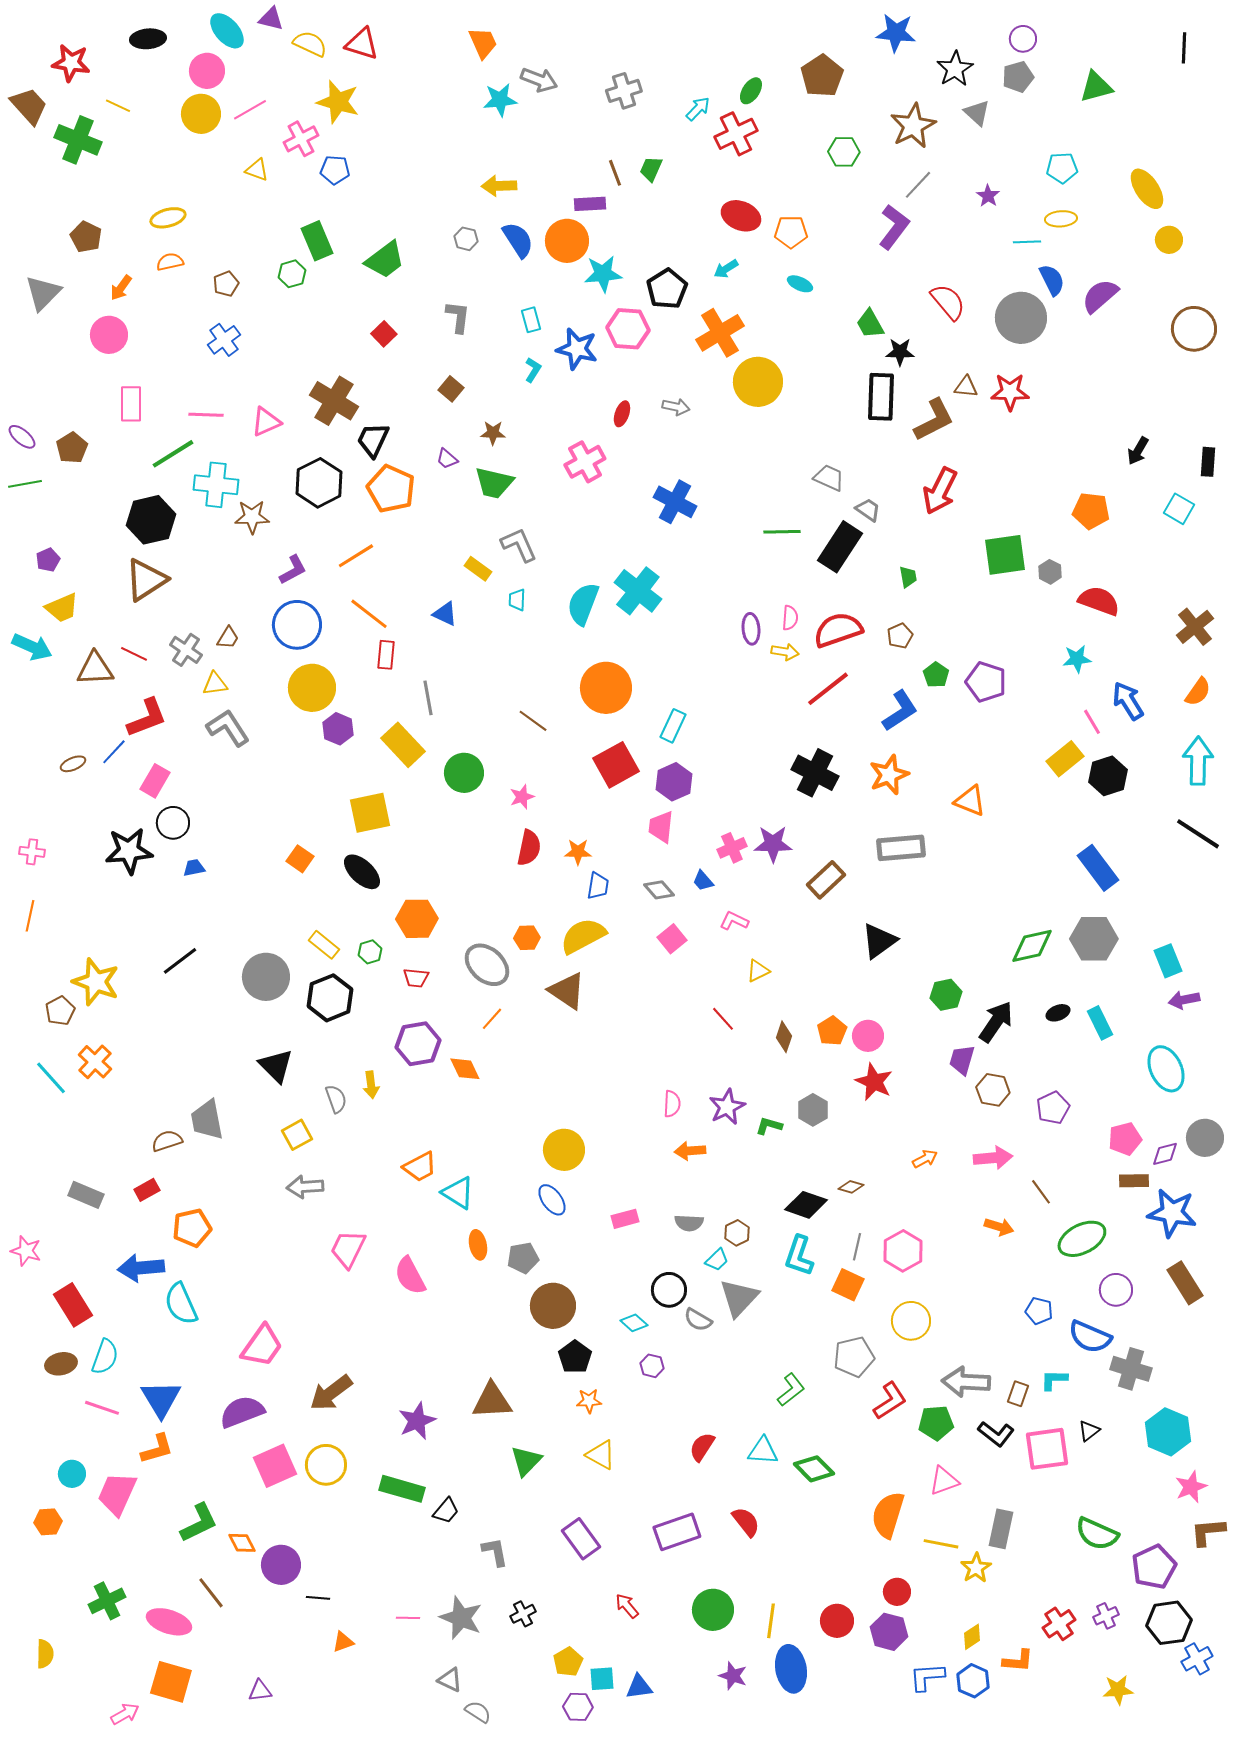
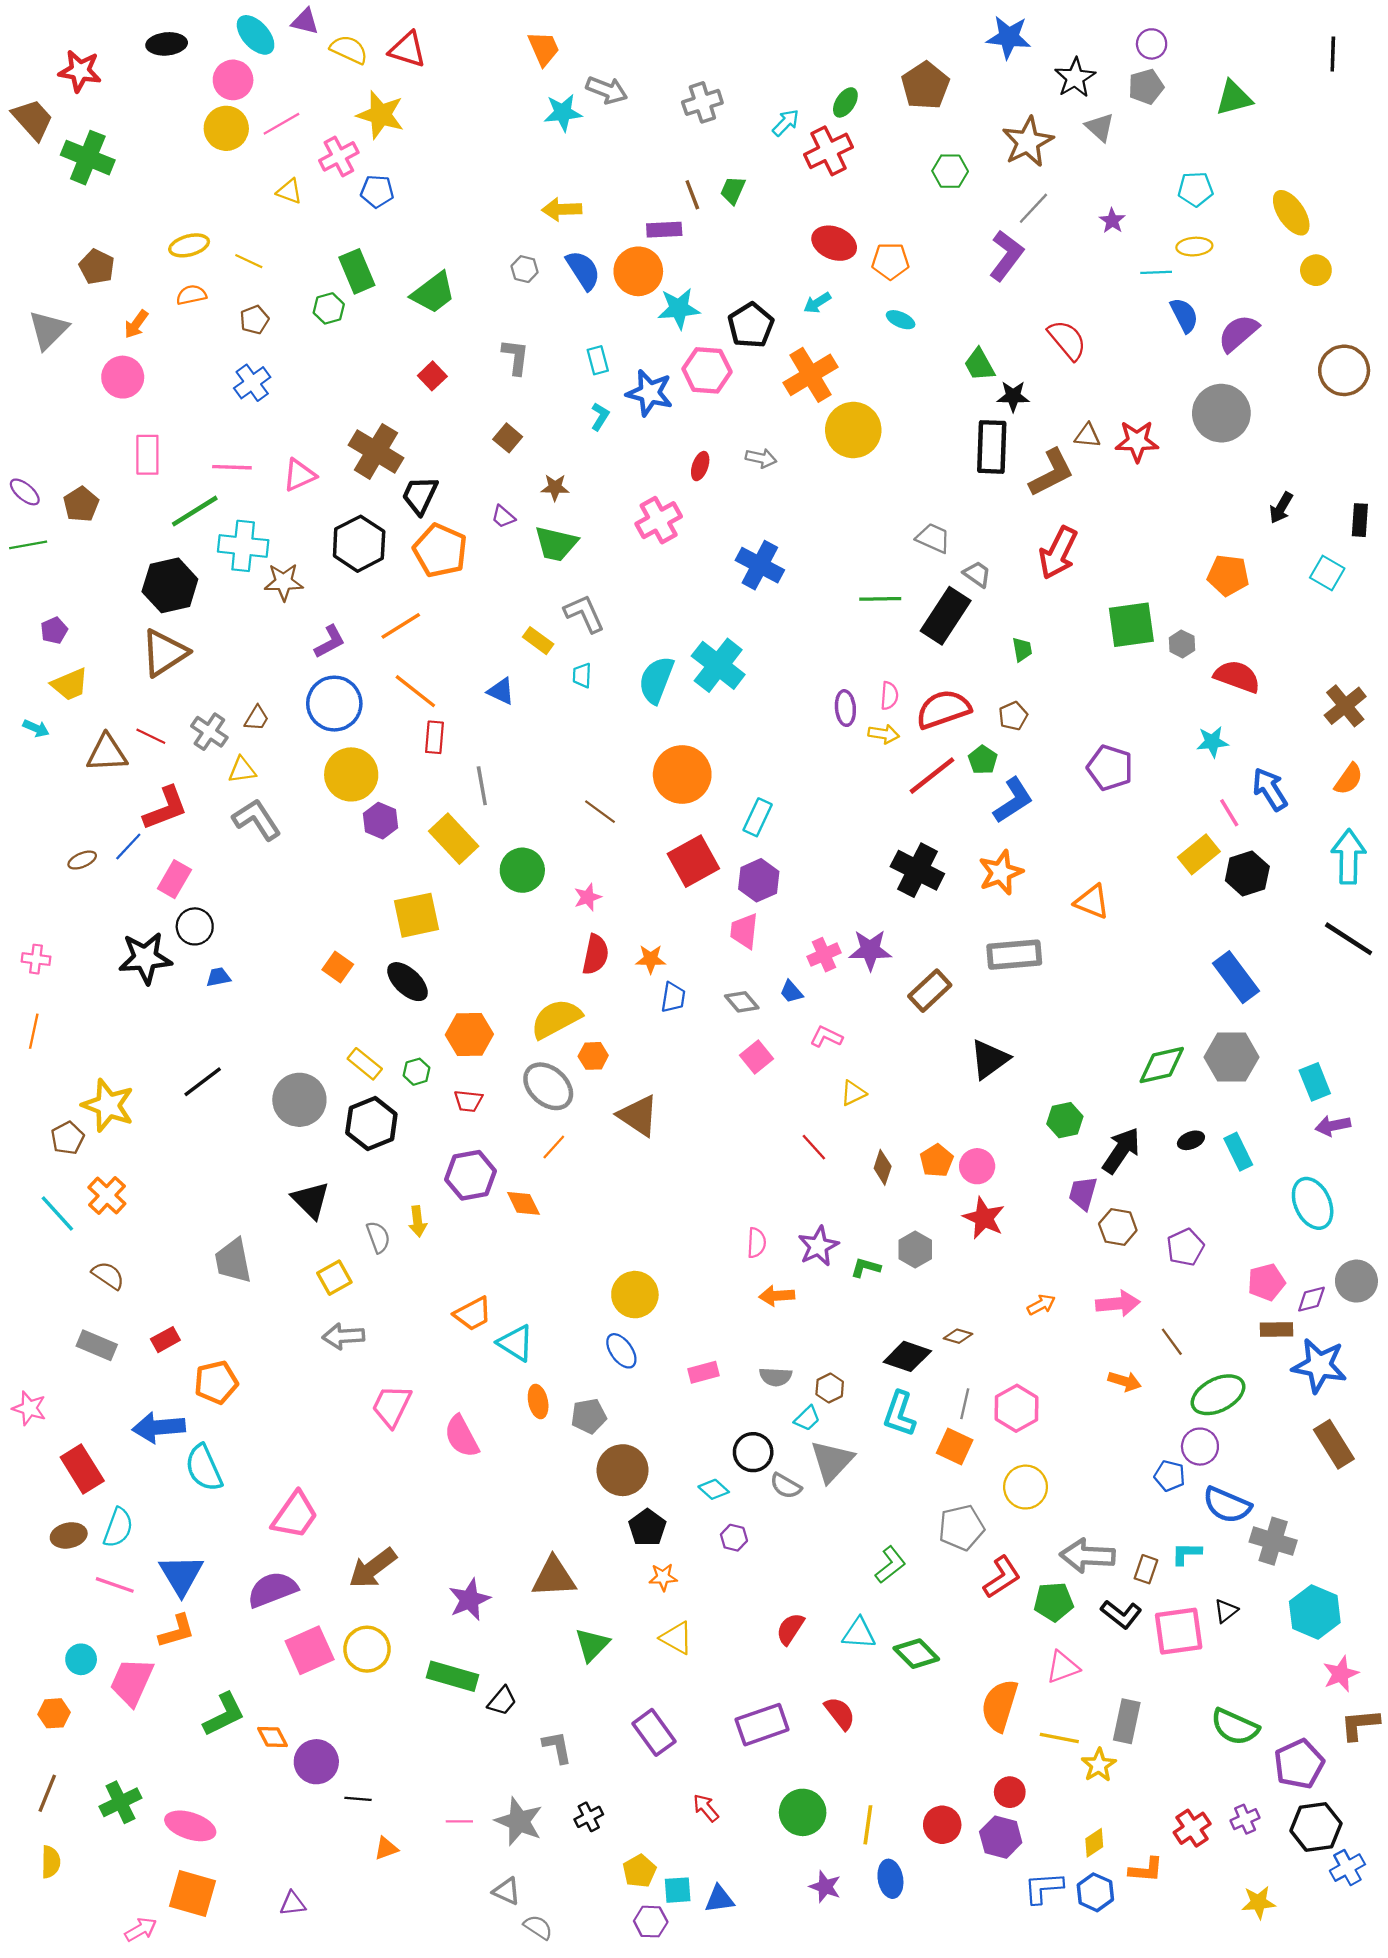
yellow line: (118, 106) -> (249, 261), moved
gray circle: (1021, 318) -> (1221, 413), moved
cyan arrow: (32, 647) -> (36, 728), size x0.6
green pentagon: (936, 675) -> (983, 760), moved
yellow semicircle: (583, 936) -> (556, 1019), moved
brown semicircle: (167, 1141) -> (108, 1275), moved, turned 52
purple circle: (1116, 1290) -> (1200, 1447), moved
brown line: (211, 1593) -> (47, 1793), moved, turned 60
blue ellipse: (791, 1669) -> (890, 1879), size x0.7

